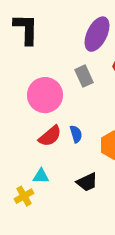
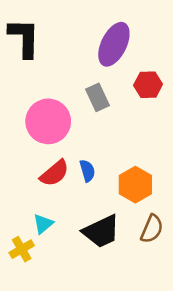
cyan triangle: (41, 176) -> (43, 224), turned -42
black trapezoid: (87, 182) -> (101, 231), size x1.4

